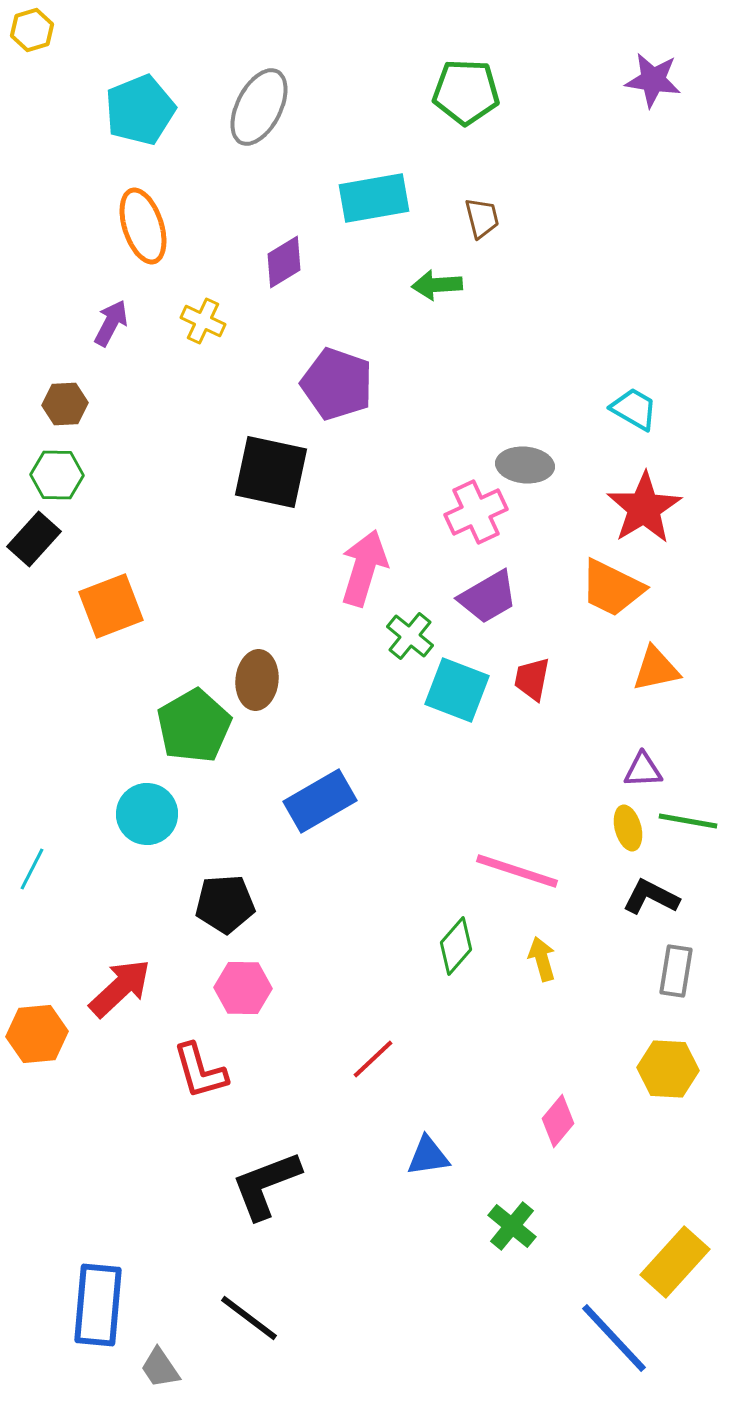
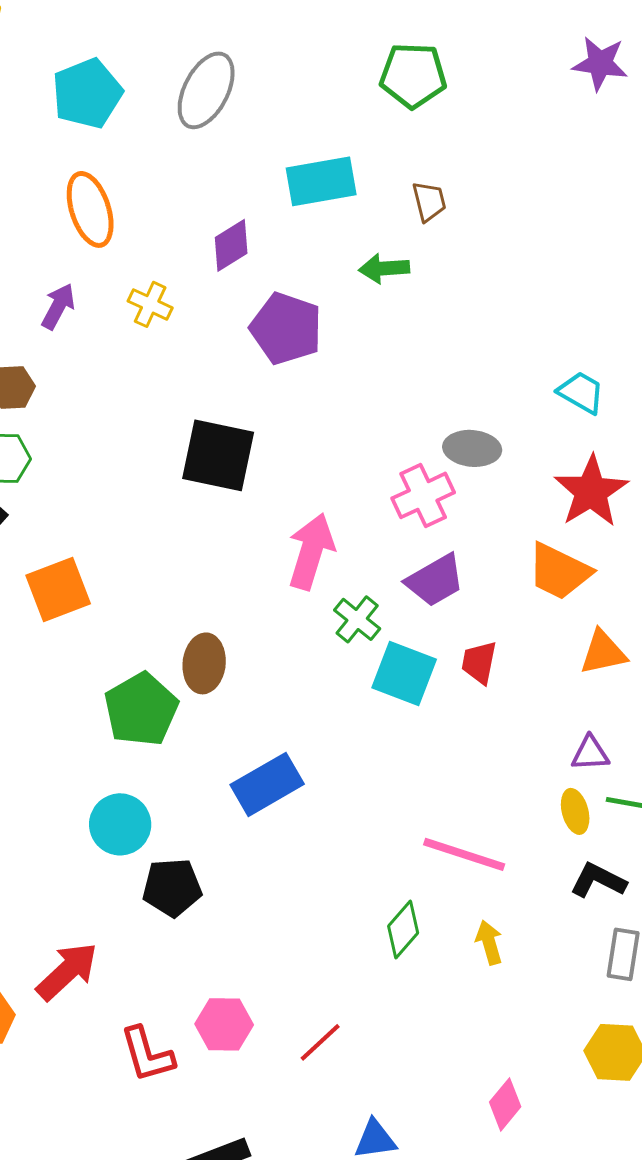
purple pentagon: (337, 384) -> (286, 328), moved
cyan circle: (147, 814) -> (120, 824), moved
pink hexagon: (243, 988) -> (224, 1024), moved

